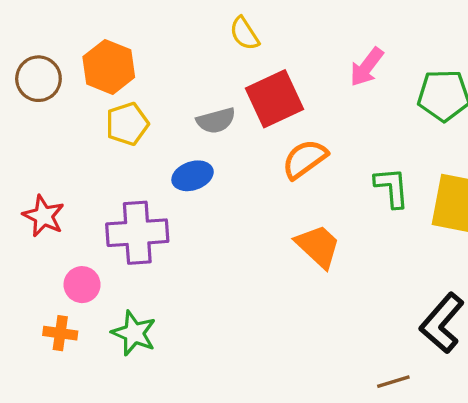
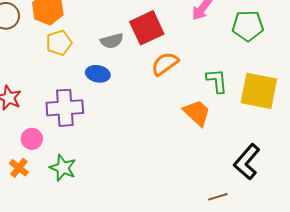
blue ellipse: (193, 176) -> (98, 74), turned 30
orange trapezoid: (318, 246) -> (197, 113), moved
orange cross: (60, 333) -> (19, 168), turned 30

